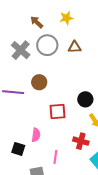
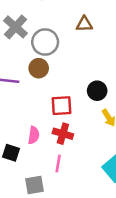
gray circle: (47, 45) -> (45, 42), moved
red cross: (81, 141) -> (63, 134), moved

